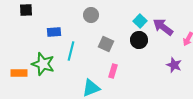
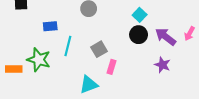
purple arrow: (163, 27) -> (166, 37), moved
gray square: (106, 44) -> (99, 49), moved, turned 35
purple star: (174, 65) -> (162, 65), moved

